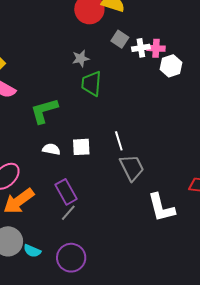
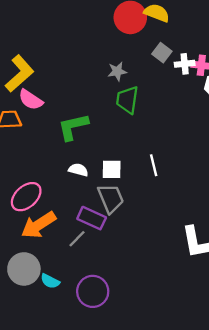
gray trapezoid: (132, 168) -> (111, 198), moved
purple rectangle: (66, 192) -> (92, 218), turned -40
gray line: (68, 213) -> (77, 239), moved

